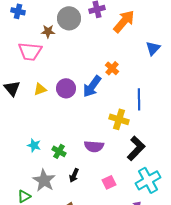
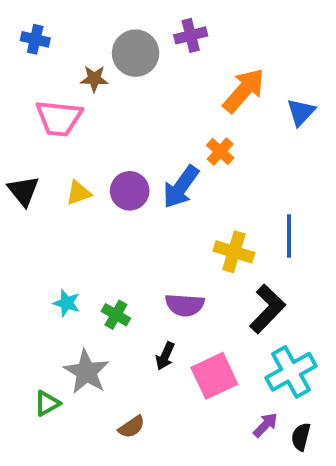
orange arrow: (124, 21) -> (244, 91), moved
blue line: (139, 99) -> (289, 236), moved
black arrow: (74, 175) -> (165, 356), moved
pink square: (109, 182) -> (214, 376), size x1.6

